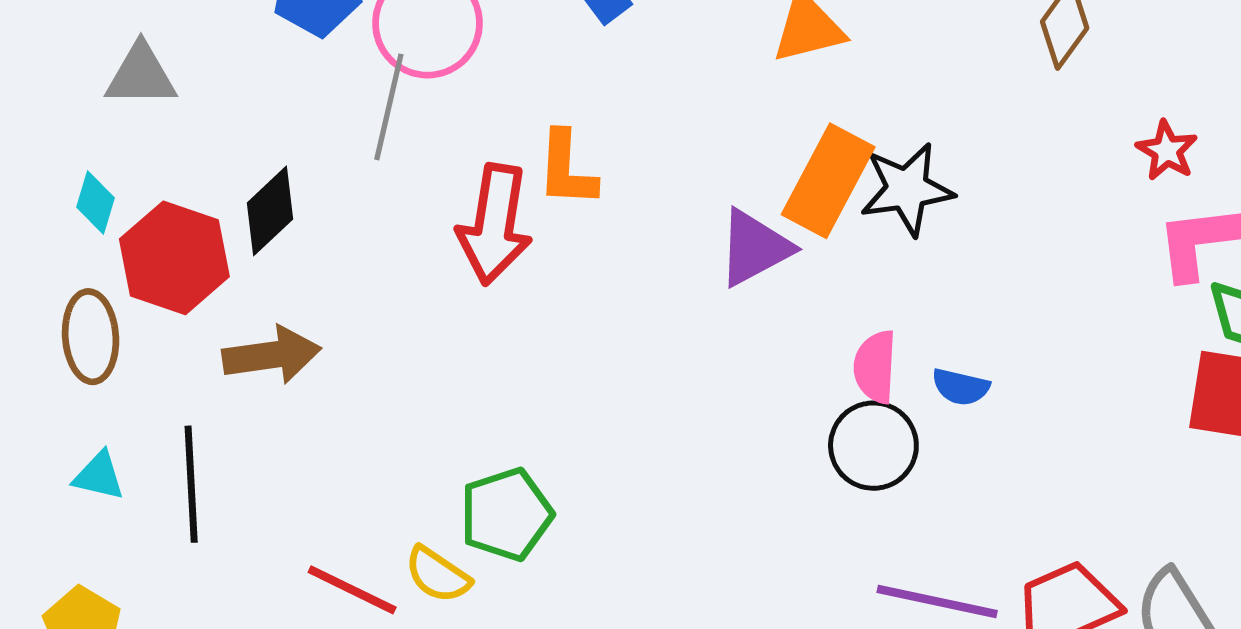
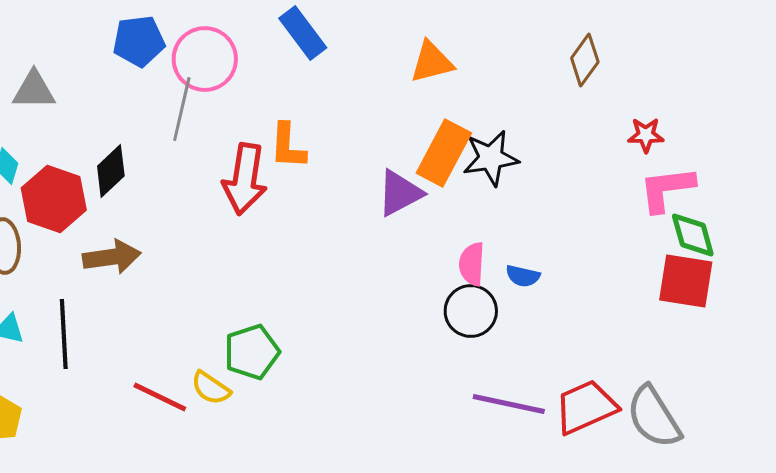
red star: (1167, 151) -> (646, 135), turned -30

